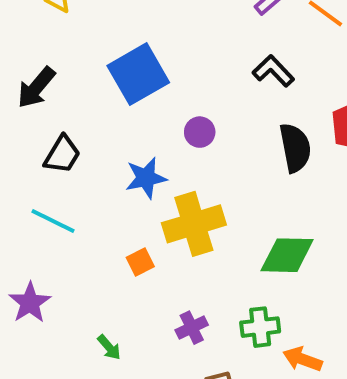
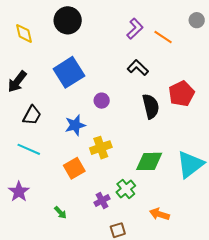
yellow cross: (194, 224) -> (101, 148), size x0.7
orange square: (140, 262) -> (74, 168), size x1.5
green cross: (260, 327) -> (126, 189), moved, turned -30

